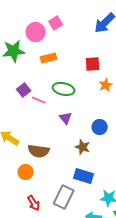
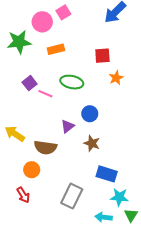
purple triangle: (66, 118) -> (68, 126), moved, turned 32
blue circle: (100, 127) -> (90, 114), moved
blue rectangle: (84, 176) -> (107, 174), moved
red arrow: (34, 203) -> (23, 195), moved

